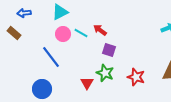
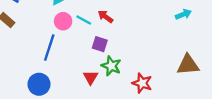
purple square: (109, 50) -> (100, 44), moved
blue line: (51, 57) -> (49, 48), turned 55
red star: (136, 77) -> (142, 83), moved

